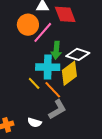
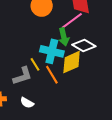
pink line: (43, 32) -> (72, 21), moved
green arrow: (56, 50) -> (64, 37), turned -30
gray L-shape: (57, 109) -> (22, 76), moved

